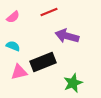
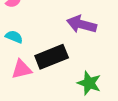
green star: (73, 83) -> (89, 83), turned -30

